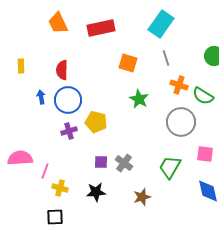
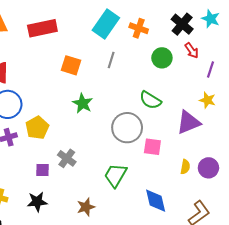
gray line: (166, 58) -> (111, 60), turned 35
orange cross: (179, 85) -> (139, 28), moved
yellow pentagon: (96, 122) -> (37, 128), turned 30
pink square: (205, 154) -> (152, 147), moved
gray cross: (124, 163) -> (67, 158), moved

